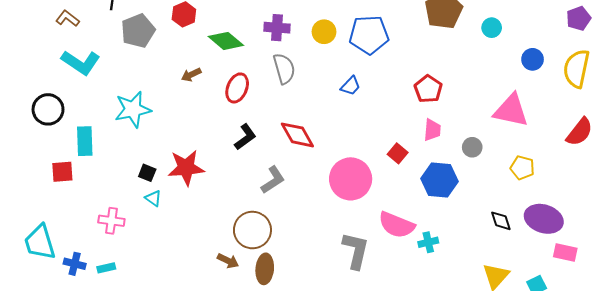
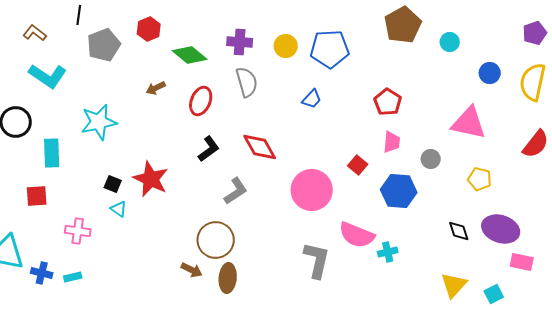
red star: (186, 168) -> (151, 179), turned 30
red square: (62, 172) -> (37, 196), moved

